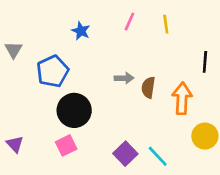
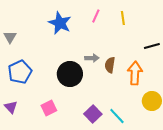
blue star: (81, 31) -> (60, 23), size x1.6
black line: (205, 62) -> (152, 46), turned 70
blue pentagon: (53, 71) -> (20, 72), moved
black circle: (74, 110) -> (70, 74), moved

